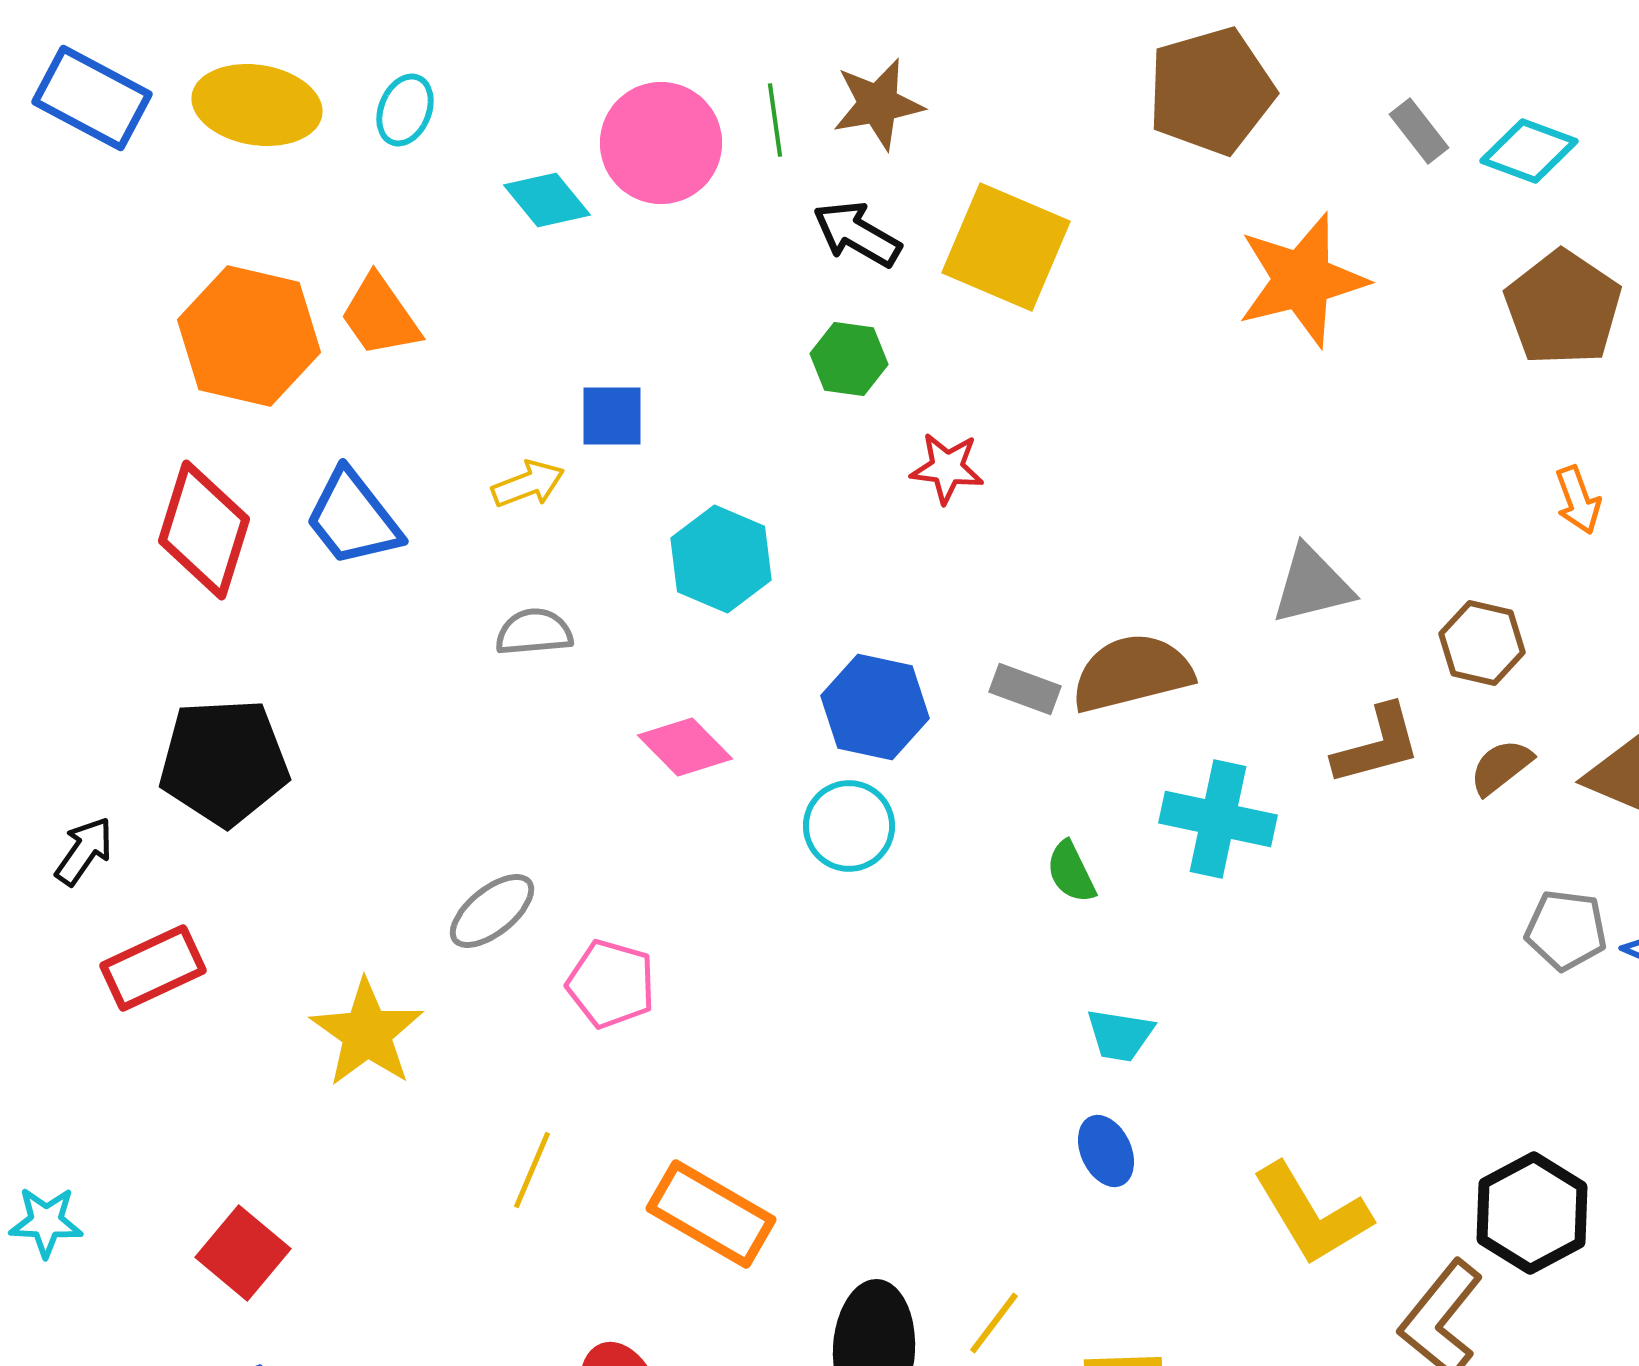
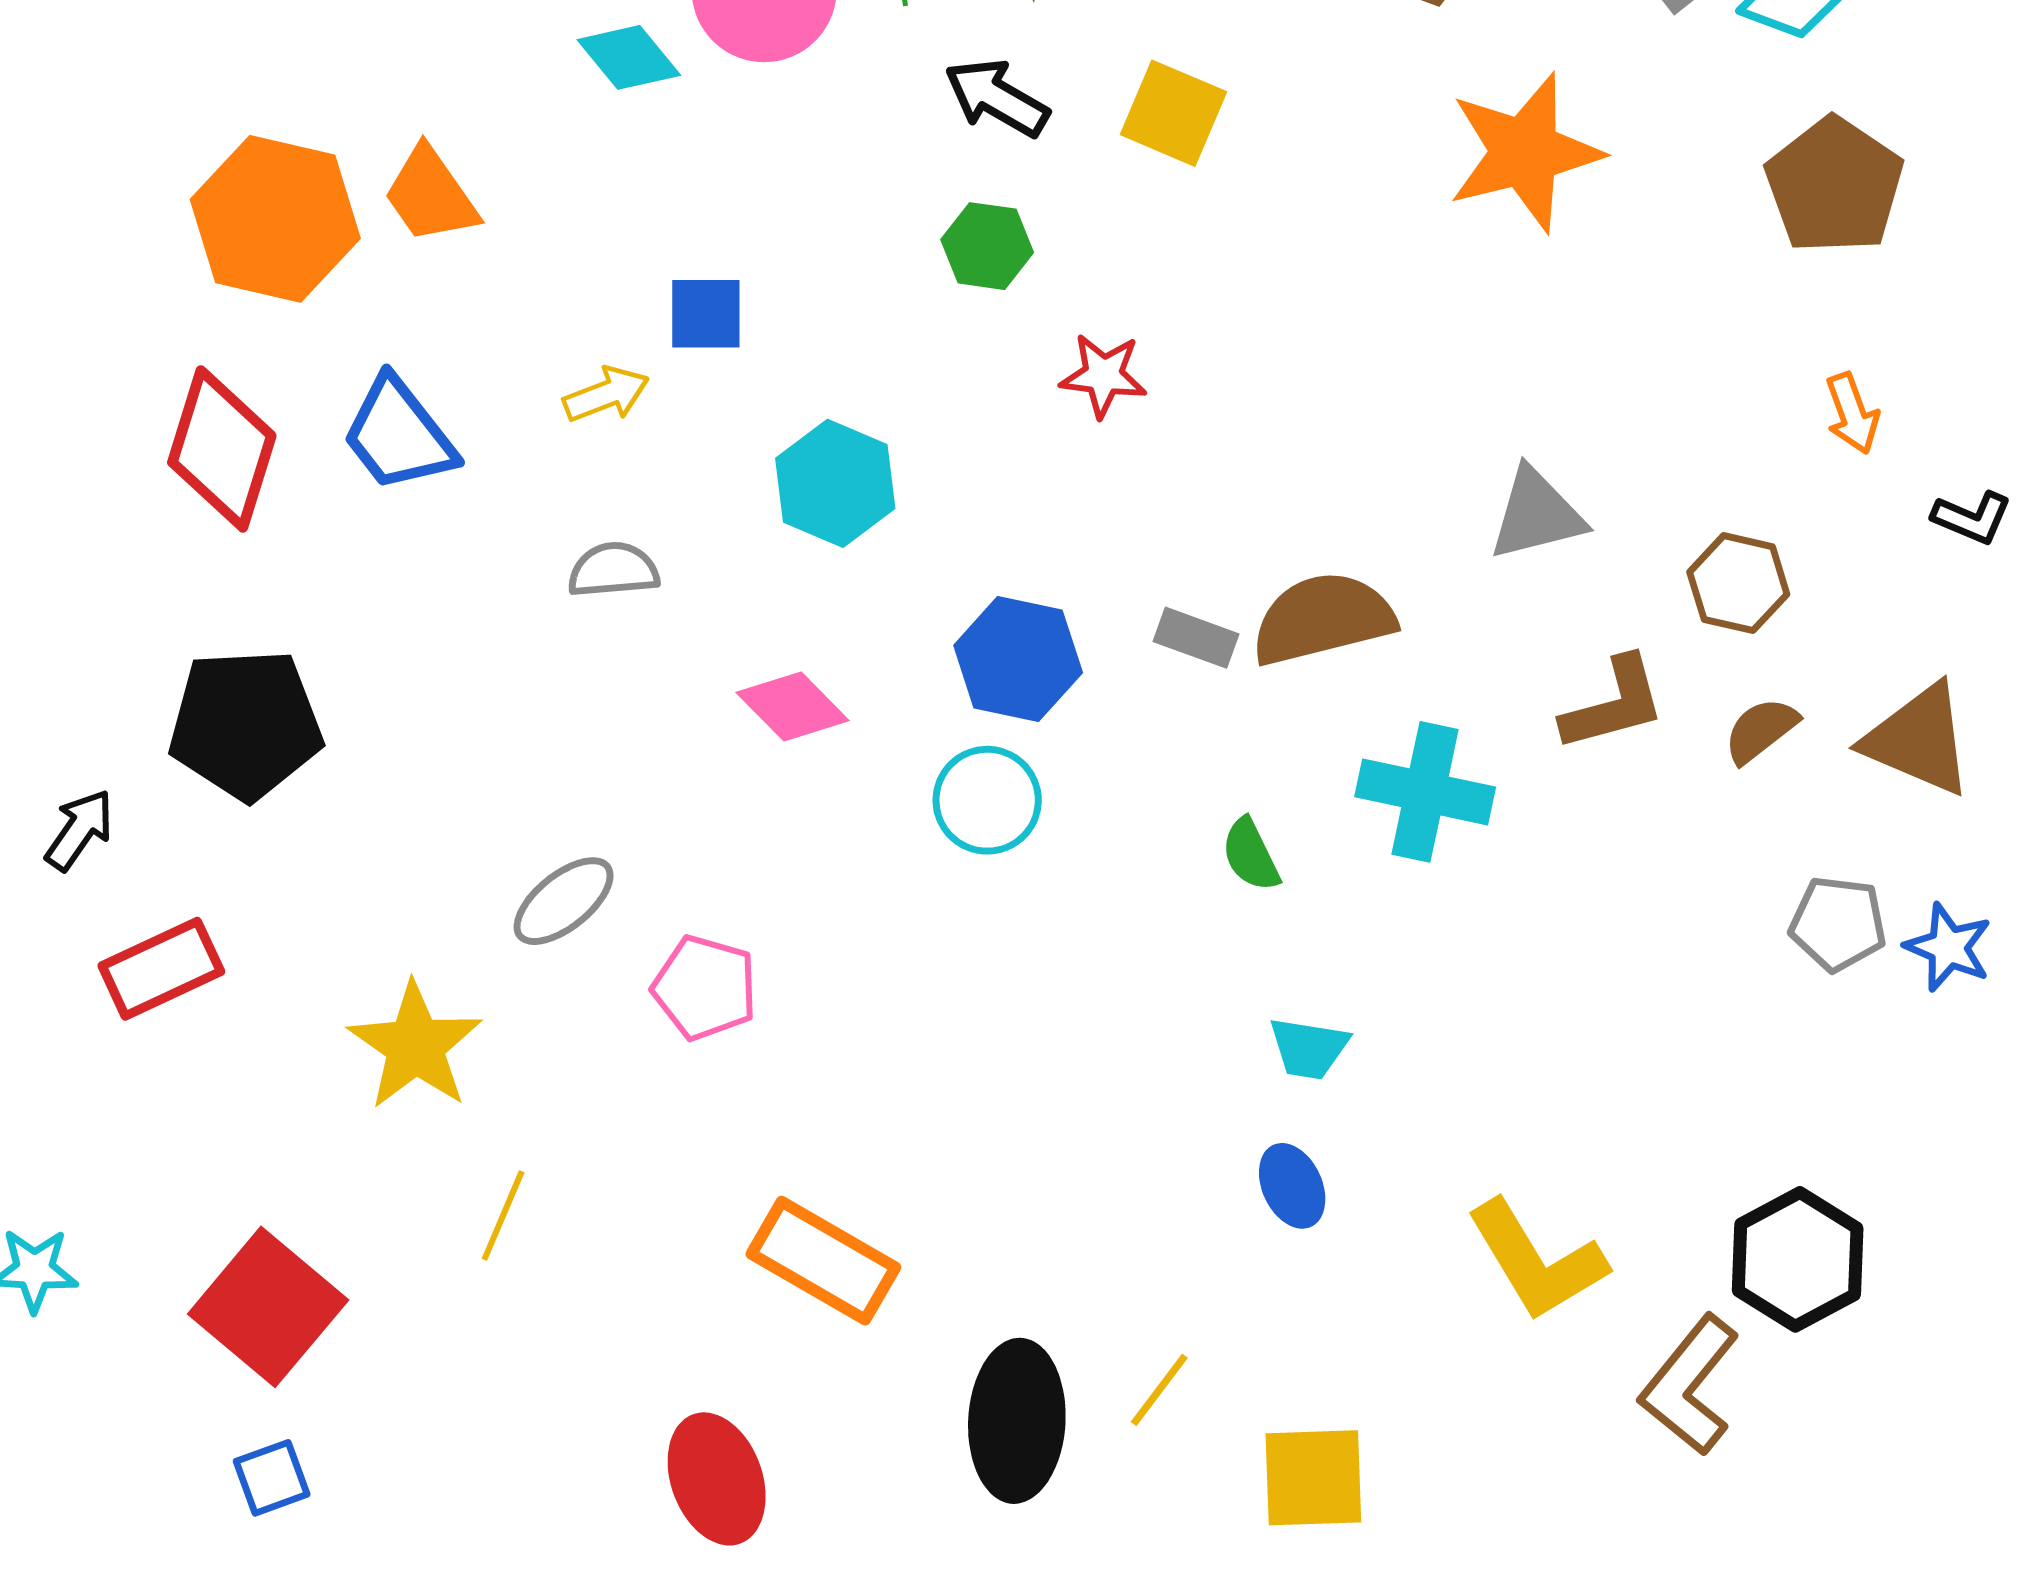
yellow square: (1006, 247) -> (1173, 113), size x0.7
yellow line: (532, 1170) -> (503, 1216), moved
red square: (243, 1253) -> (268, 1307), size x1.4

